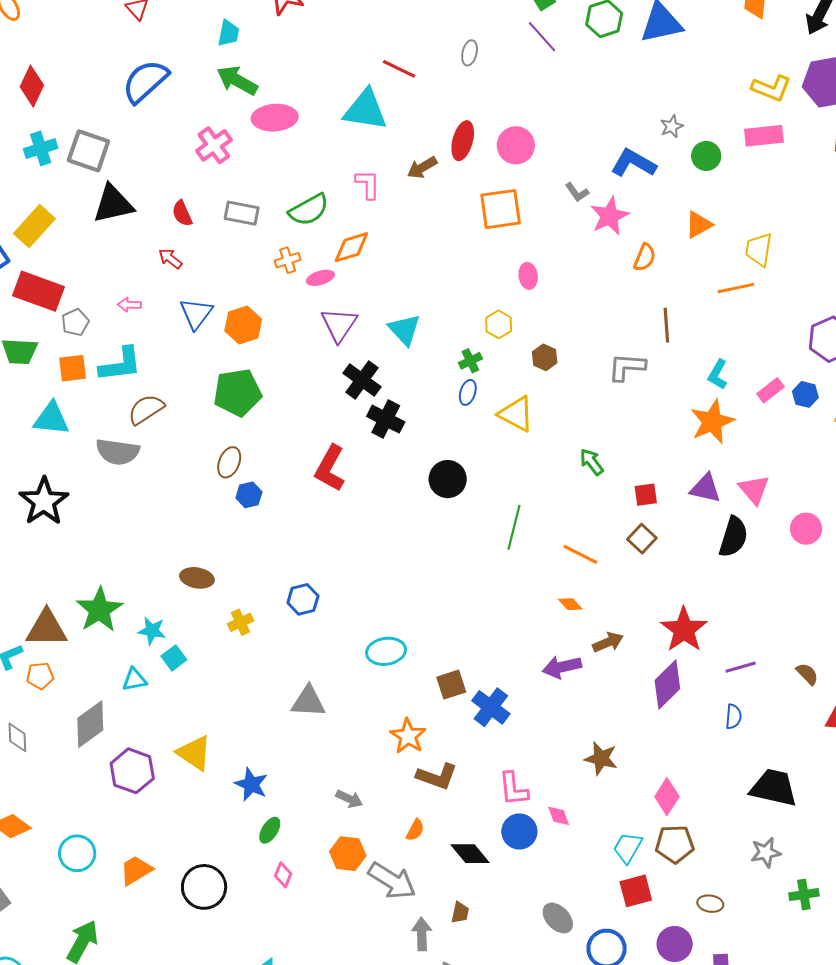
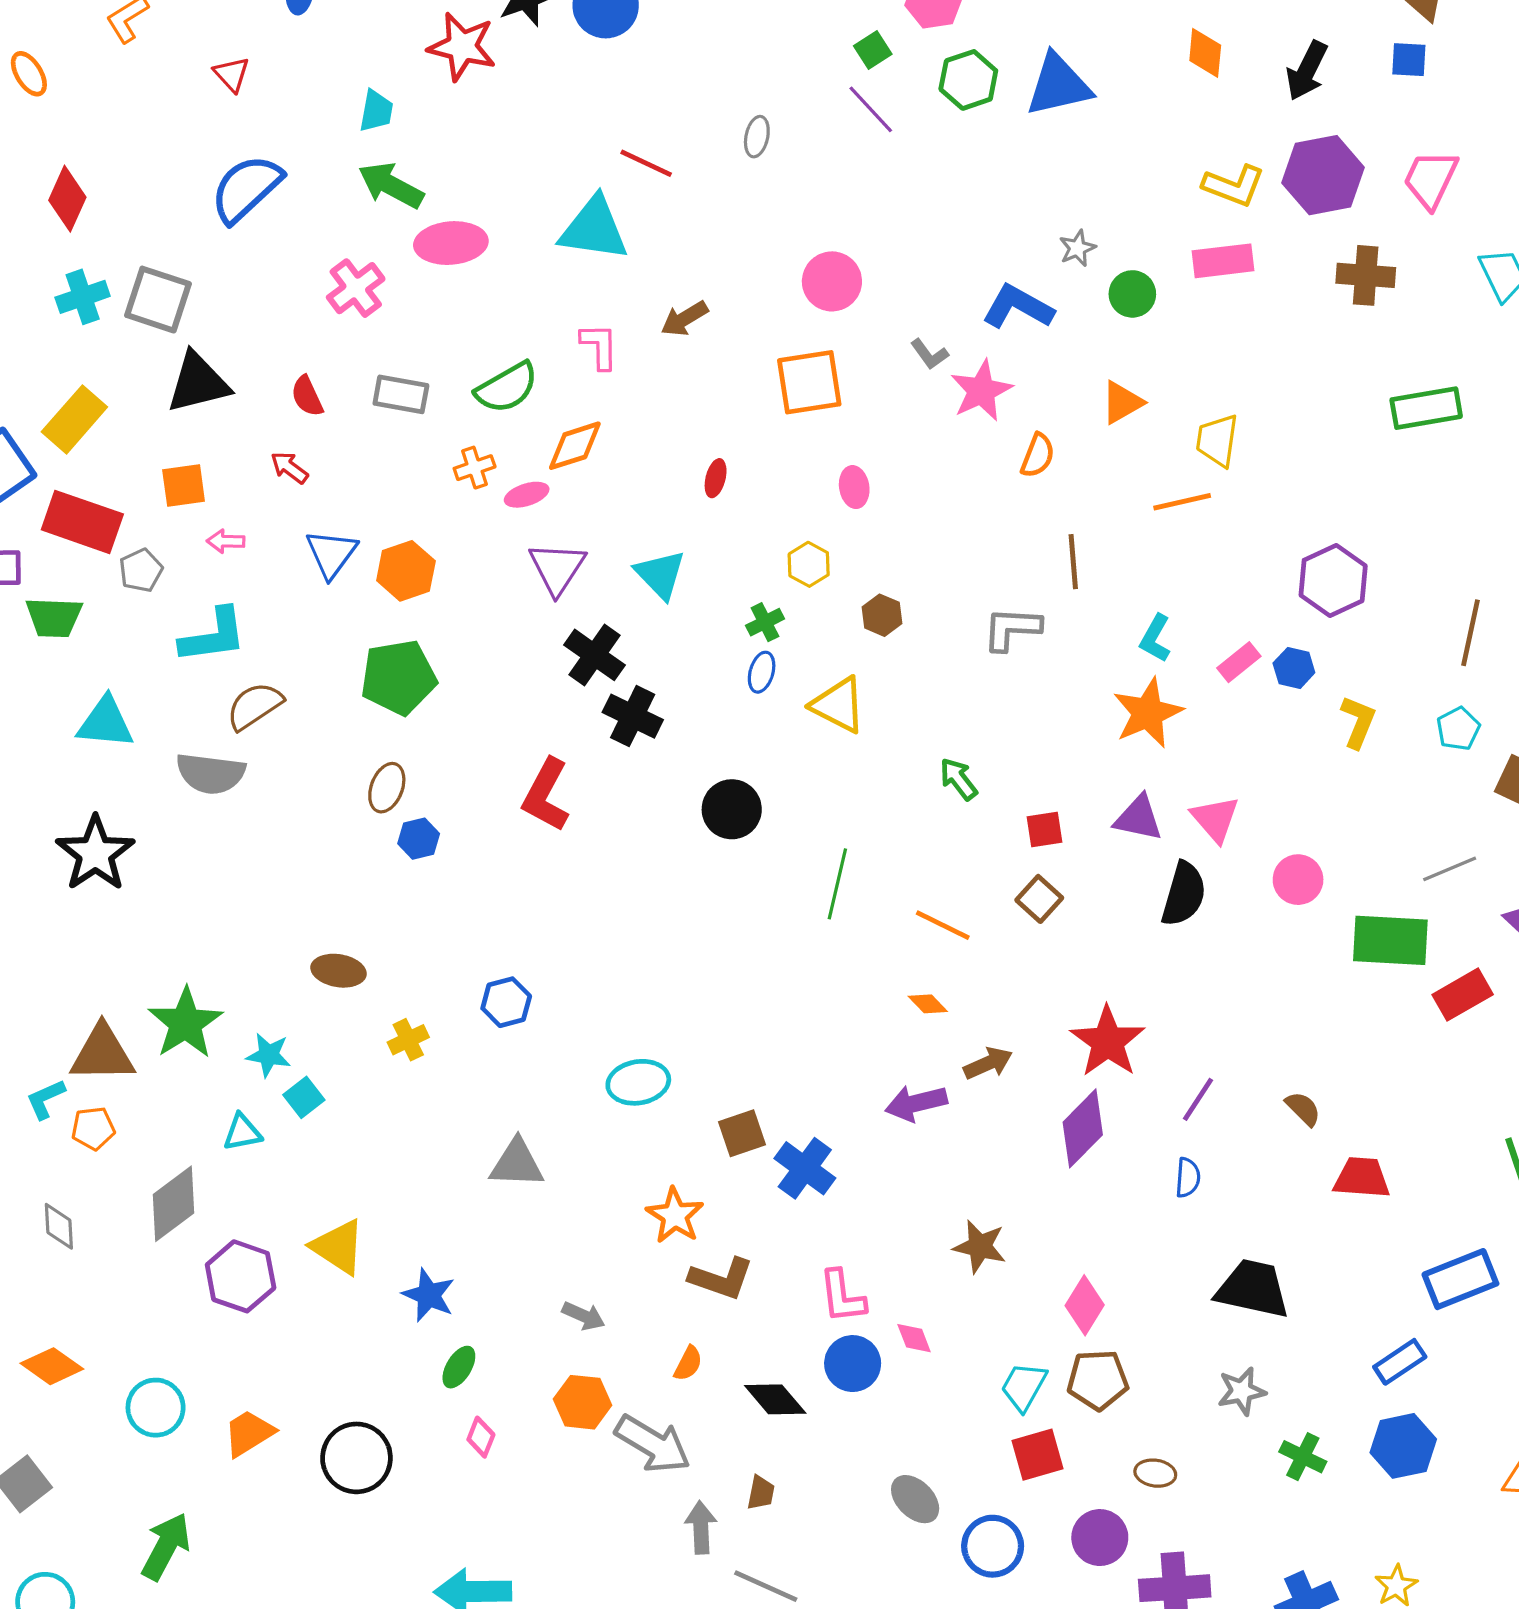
red ellipse: (463, 141) -> (716, 478), moved, size x0.6
orange square: (73, 368) -> (184, 486), moved
purple line: (741, 667) -> (1198, 1099), turned -40
green cross: (804, 895) -> (1303, 1457), turned 36

